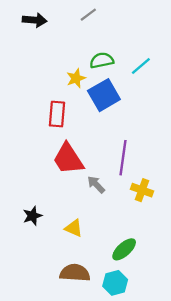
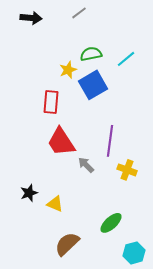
yellow triangle: (74, 228) -> (55, 204), moved
brown semicircle: (75, 273) -> (67, 244), turned -48
cyan hexagon: (115, 283) -> (134, 253), moved

